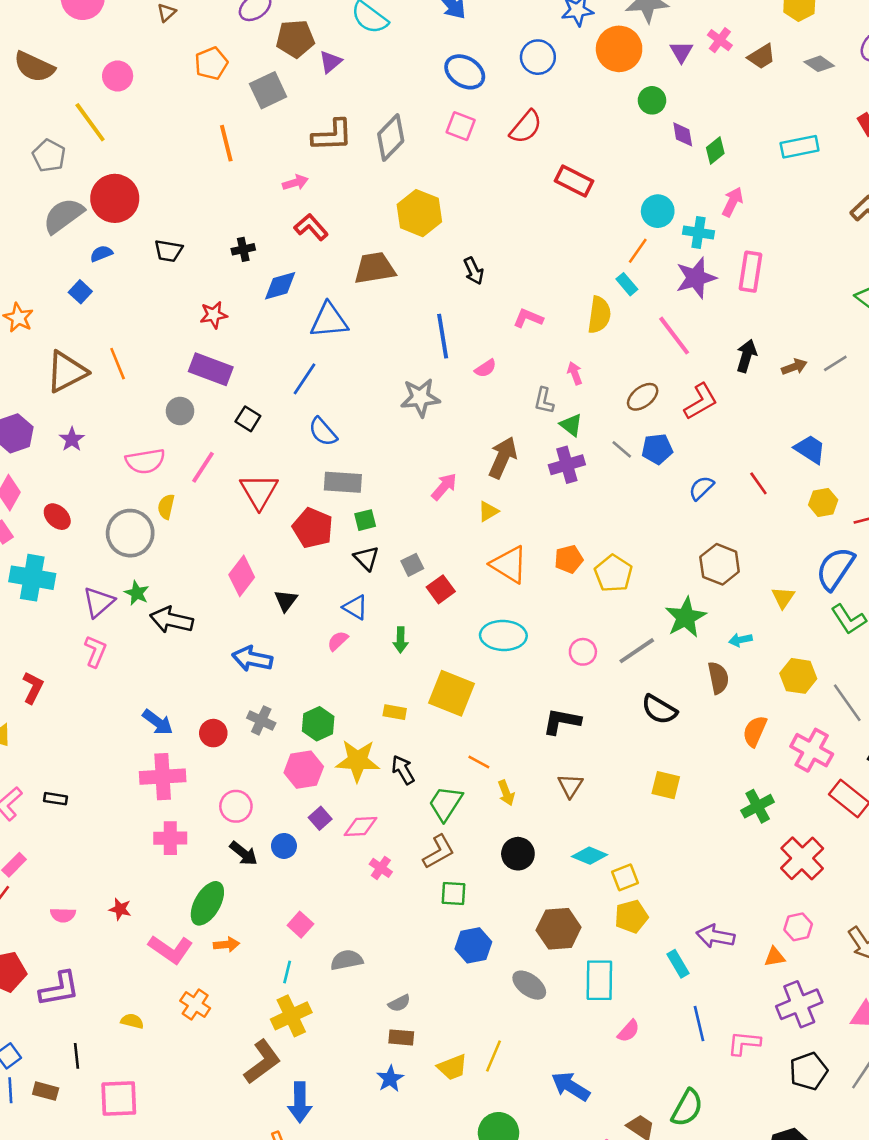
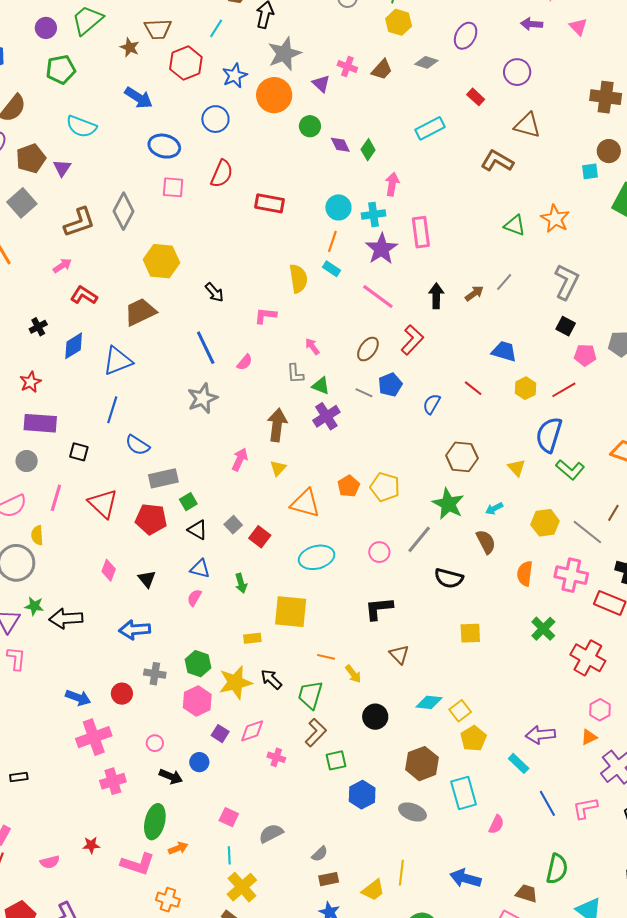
yellow semicircle: (599, 315) -> (298, 279), moved
pink diamond: (242, 576) -> (109, 570), size x0.7
pink circle: (236, 806) -> (155, 743), size x0.7

